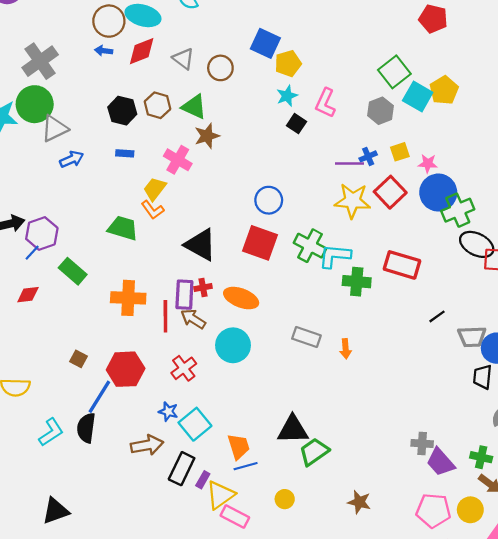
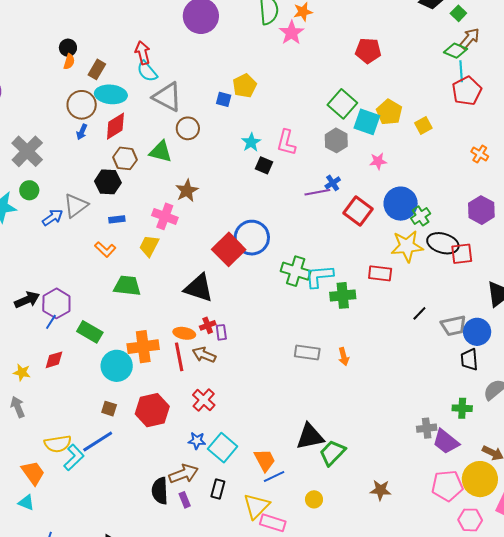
blue square: (265, 43) -> (224, 99), size x0.6
blue arrow: (104, 51) -> (82, 132), turned -63
gray triangle: (183, 59) -> (167, 97), moved, size x1.5
yellow pentagon: (288, 64) -> (245, 86), moved
green circle: (35, 104) -> (29, 190), size x0.6
brown hexagon: (157, 105) -> (125, 158), moved
green triangle: (194, 107) -> (161, 152), moved
gray triangle: (55, 129) -> (76, 206), moved
yellow square: (400, 152) -> (423, 125), moved
blue arrow: (72, 159) -> (53, 217), moved
pink star: (428, 164) -> (378, 161), moved
blue circle: (269, 200) -> (252, 238), size x1.4
yellow star: (352, 201) -> (407, 246), moved
orange L-shape: (153, 210) -> (105, 249), moved
green cross: (458, 210) -> (421, 216), size x0.7
red square: (260, 243) -> (229, 249), moved, turned 36
red rectangle: (402, 265) -> (380, 273), size x0.7
purple rectangle: (184, 295) -> (221, 332), moved, size x0.6
orange ellipse: (241, 298) -> (184, 333), moved, size x0.7
cyan circle: (233, 345) -> (117, 366), moved
blue line: (99, 397) -> (98, 442), moved, turned 36
black semicircle: (86, 428) -> (160, 491), moved
cyan L-shape: (51, 432) -> (74, 458), moved
green cross: (481, 457) -> (462, 408), moved
black rectangle: (182, 469) -> (218, 489), size x0.7
purple rectangle: (203, 480) -> (185, 500), moved, turned -42
yellow circle: (470, 510) -> (480, 479), size x1.5

